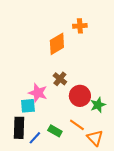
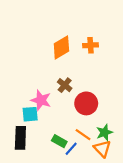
orange cross: (80, 26) -> (91, 45), moved
green star: (98, 105) -> (105, 133), moved
blue line: (35, 138) -> (71, 149), moved

